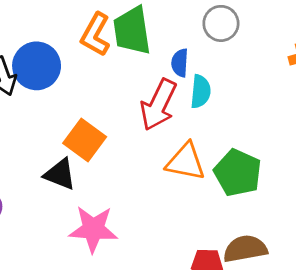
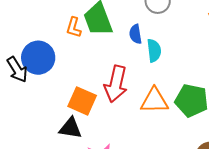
orange L-shape: (95, 35) -> (74, 27), size x0.7
red arrow: (158, 105) -> (116, 84), moved

